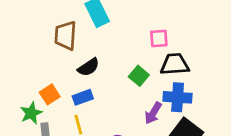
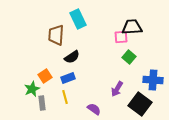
black trapezoid: (175, 64) -> (132, 27), moved
green square: (139, 76) -> (129, 57), moved
blue cross: (178, 97) -> (153, 80), moved

